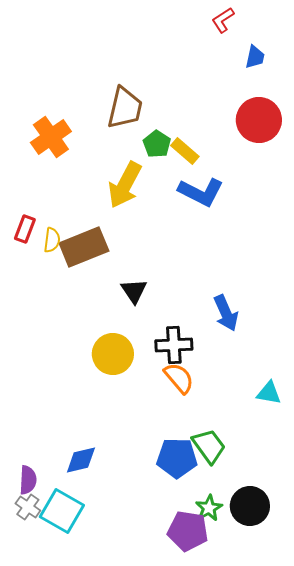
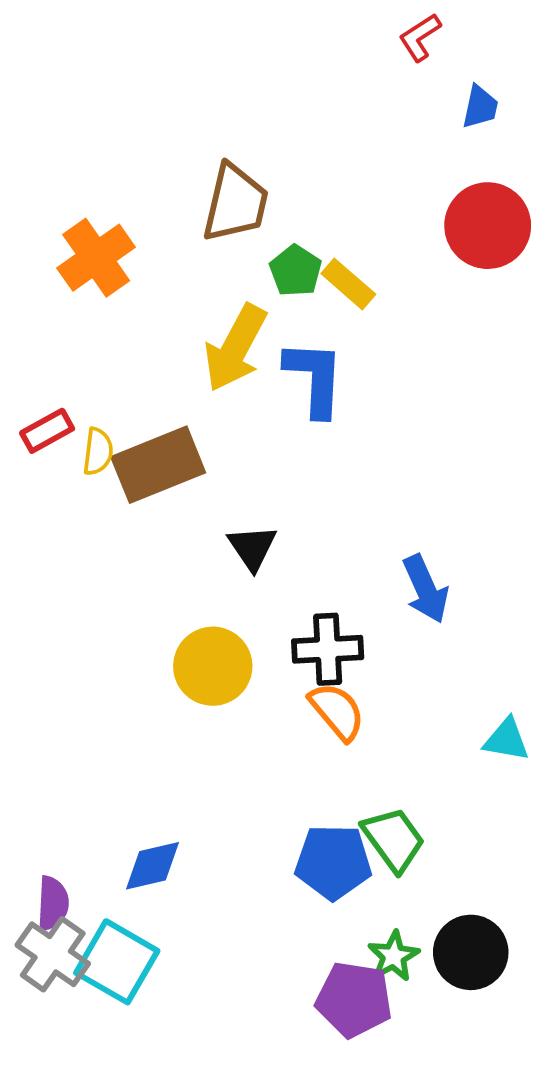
blue L-shape: (201, 192) -> (314, 378), moved, turned -114
red rectangle: (25, 229) -> (47, 431), turned 40
gray cross: (28, 507) -> (53, 954), size x1.5

